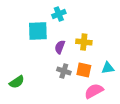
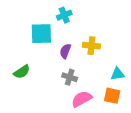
orange square: (84, 70) -> (112, 96), moved
green semicircle: (17, 82) -> (22, 72), moved
pink semicircle: (94, 91) -> (82, 99), moved

